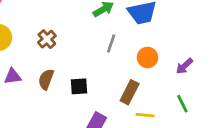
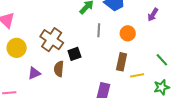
brown cross: (47, 39) -> (52, 40), size x1.6
purple arrow: (184, 66) -> (153, 15), moved
black square: (79, 86) -> (74, 54), moved

